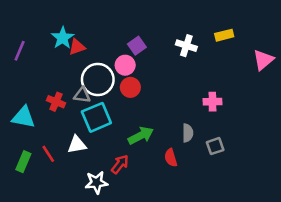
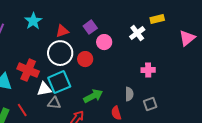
white cross: (186, 46) -> (137, 33), moved, turned 35
red triangle: (77, 47) -> (62, 31), moved
pink circle: (125, 65) -> (104, 42), moved
gray triangle: (82, 95) -> (54, 103), moved
red cross: (56, 102) -> (28, 70), size x1.5
white triangle: (77, 145) -> (44, 89), moved

